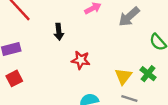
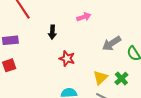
gray arrow: (129, 17) -> (112, 44), moved

